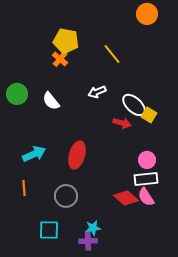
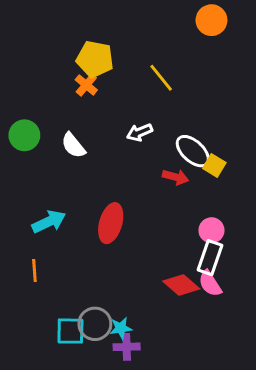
white rectangle: (146, 179) -> (210, 258), turned -65
gray circle: (66, 196) -> (95, 324), moved
cyan star: (93, 228) -> (121, 328), moved

